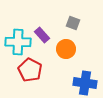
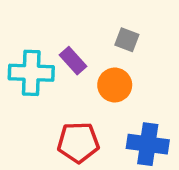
red pentagon: (30, 70) -> (78, 142), moved, turned -30

